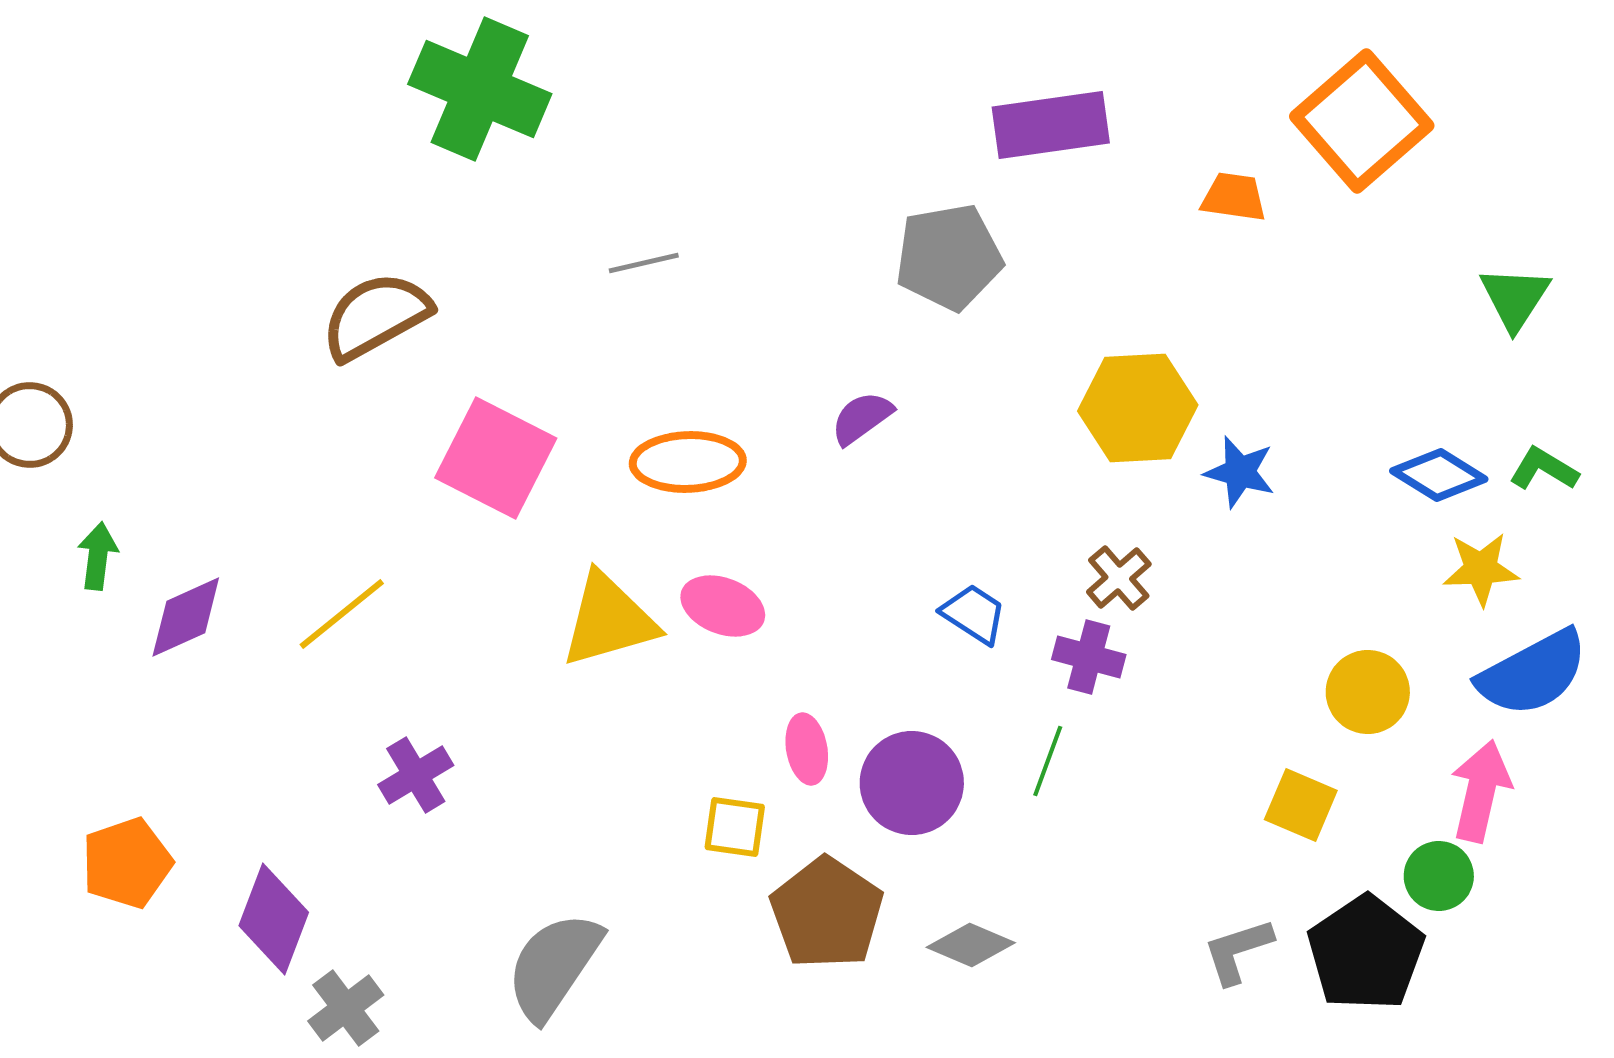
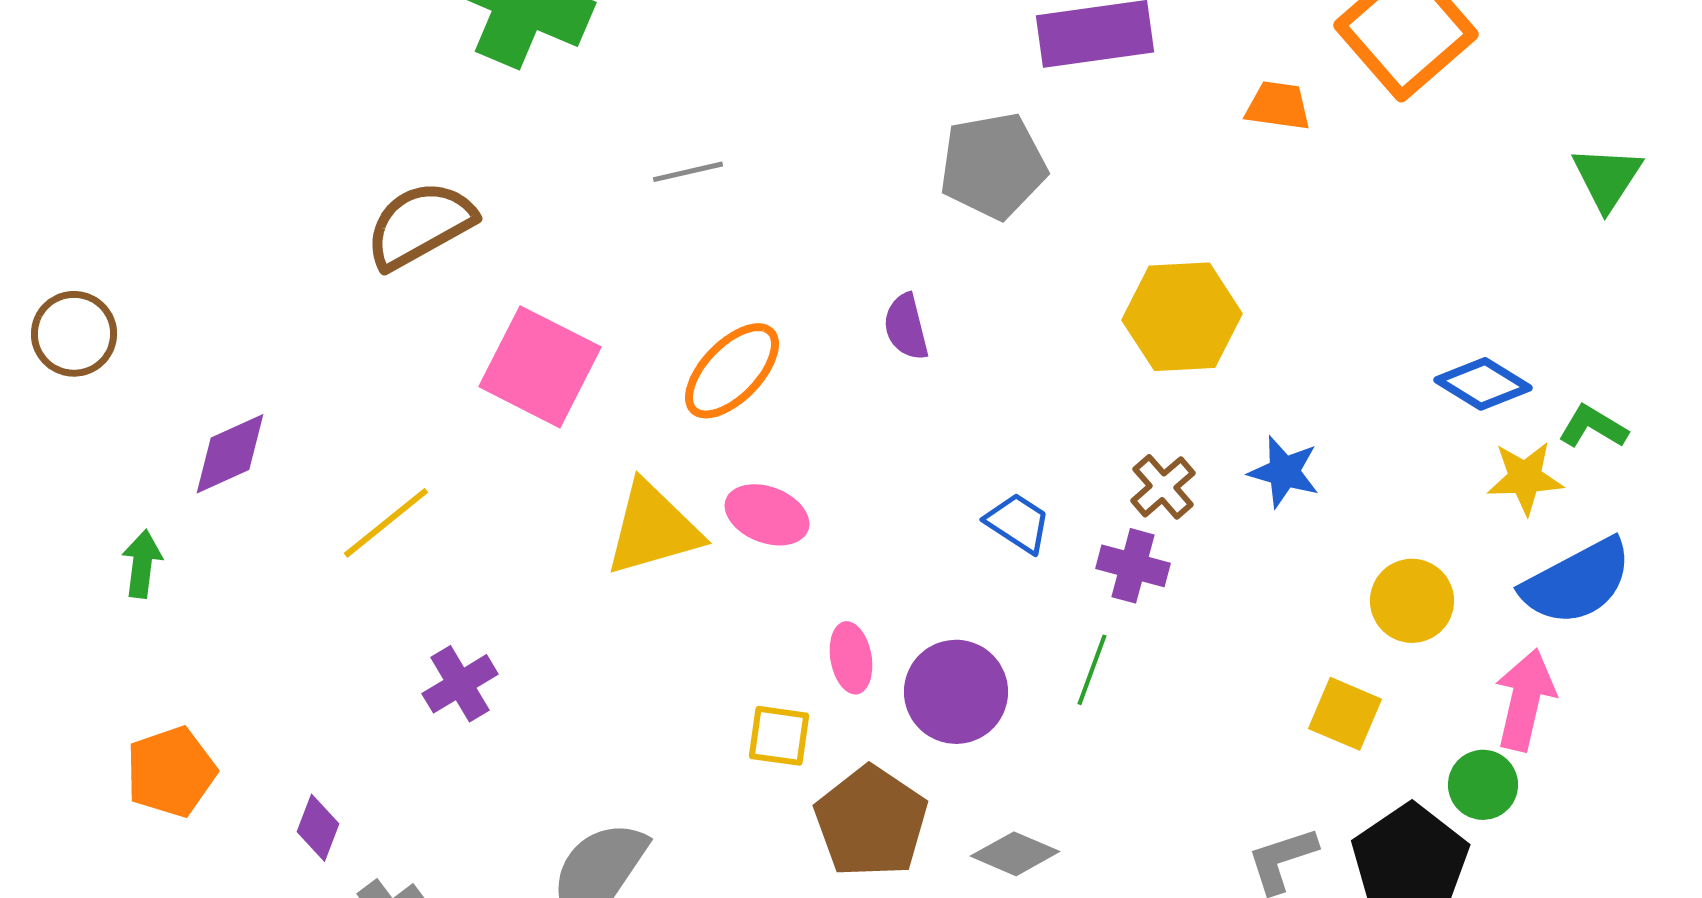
green triangle: (1515, 298) -> (1607, 178), moved
purple semicircle: (862, 418) -> (906, 327), turned -68
orange ellipse: (688, 462) -> (732, 371), turned -44
green L-shape: (1544, 469) -> (1593, 427), moved
blue star: (1240, 472) -> (1284, 472), moved
green arrow: (98, 556) -> (142, 564), moved
purple diamond: (186, 617) -> (230, 454), moved
purple diamond: (274, 919) -> (318, 828), size x0.6

